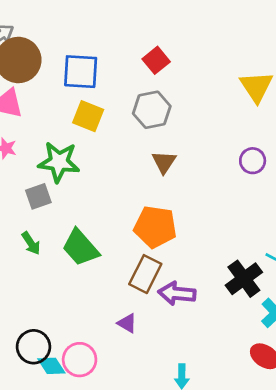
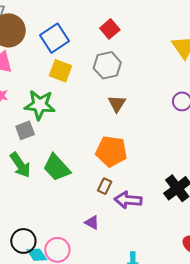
blue square: (81, 72) -> (54, 38), turned -36
green arrow: (31, 243) -> (20, 165), size x1.5
brown rectangle: (145, 274) -> (105, 186), size x0.6

